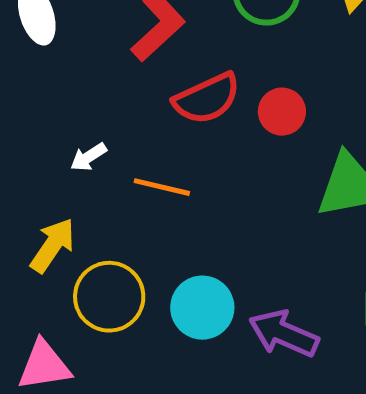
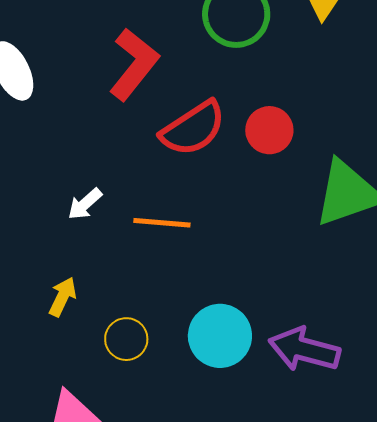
yellow arrow: (53, 245) -> (63, 297), size x0.7
yellow circle: (109, 297) -> (126, 339), size x0.6

